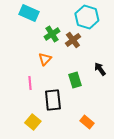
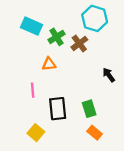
cyan rectangle: (29, 13) -> (32, 26), moved
orange triangle: (45, 59) -> (49, 64), turned 40
green rectangle: (75, 80) -> (89, 109), moved

